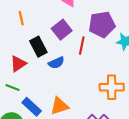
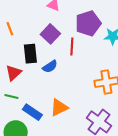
black rectangle: (38, 47) -> (30, 54), turned 30

